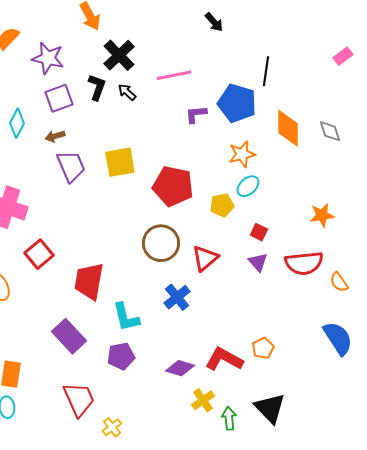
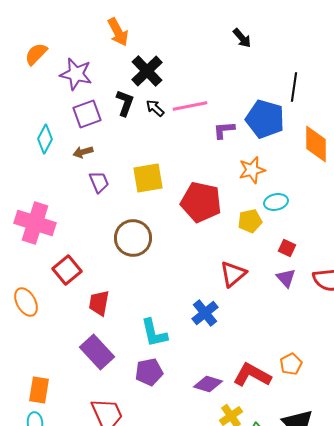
pink line: (174, 75) -> (190, 106), moved
orange star: (242, 154) -> (252, 170), moved
purple trapezoid: (71, 166) -> (99, 182), size x0.7
cyan ellipse: (248, 186) -> (276, 202), turned 30
brown circle: (161, 243) -> (133, 238), moved
red trapezoid: (89, 281) -> (99, 303), moved, size x0.7

